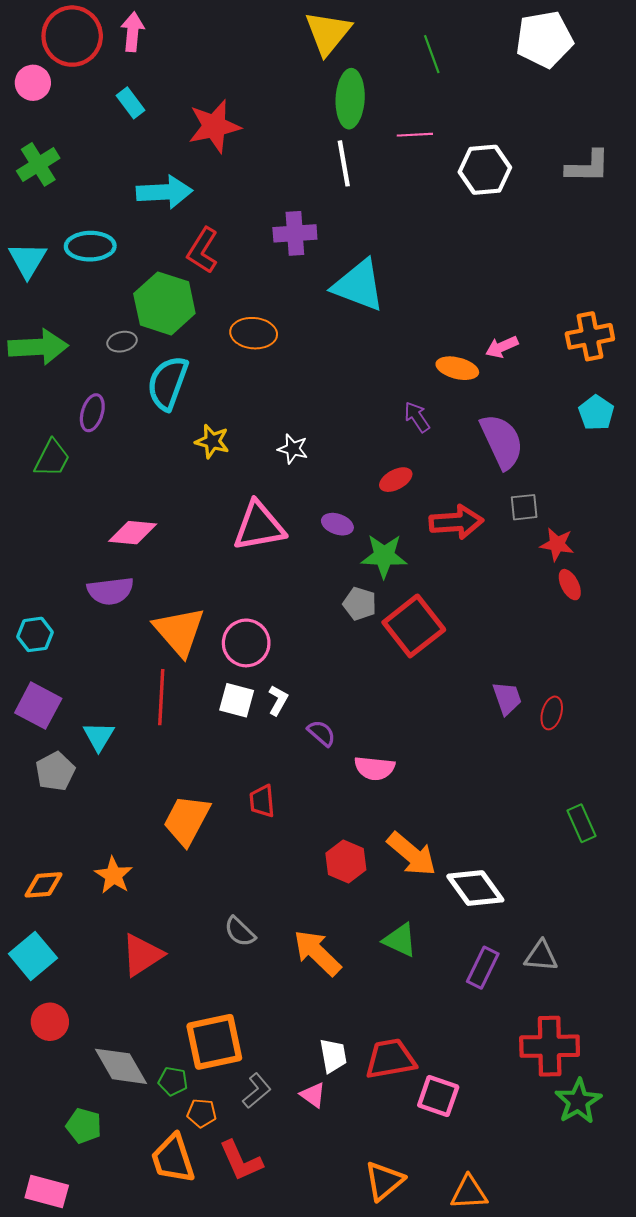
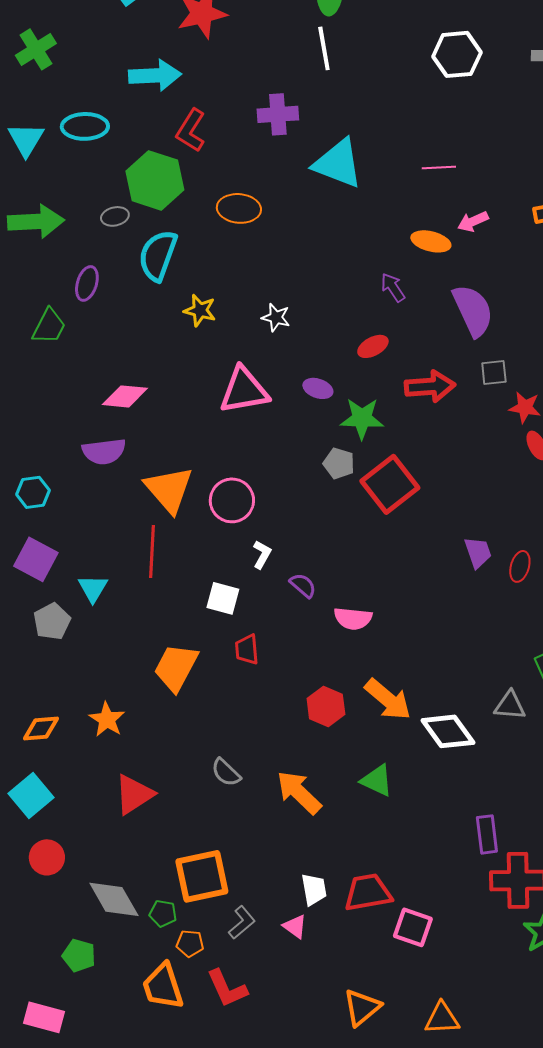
pink line: (415, 135) -> (439, 167), moved
white square: (237, 700) -> (223, 598), moved
gray triangle: (541, 956) -> (510, 705), moved
purple rectangle: (483, 968) -> (487, 834), moved, turned -33

